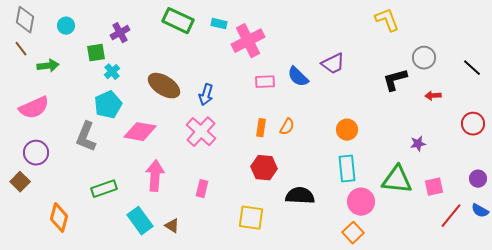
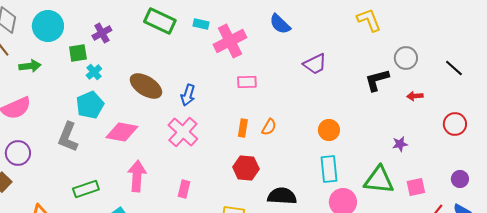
cyan circle: (66, 26) -> (48, 26), size x1.8
blue semicircle: (298, 77) -> (280, 24), moved

